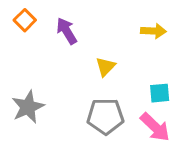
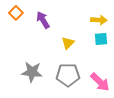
cyan square: (160, 93) -> (101, 39), moved
gray star: (28, 107) -> (32, 72), moved, turned 30

